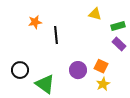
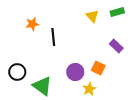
yellow triangle: (95, 14) -> (92, 16), turned 32
green rectangle: (118, 26) -> (117, 12), moved
yellow star: (103, 84) -> (89, 89), moved

